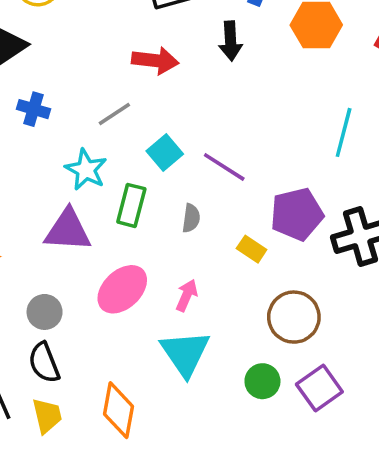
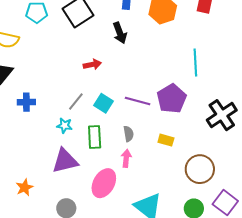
red arrow: (155, 60) -> (92, 64), moved, size x0.7
gray line: (114, 114) -> (76, 101), moved
cyan star: (86, 170) -> (64, 126), size x0.7
purple pentagon: (297, 214) -> (172, 99), moved
pink arrow: (187, 295) -> (126, 158), moved

